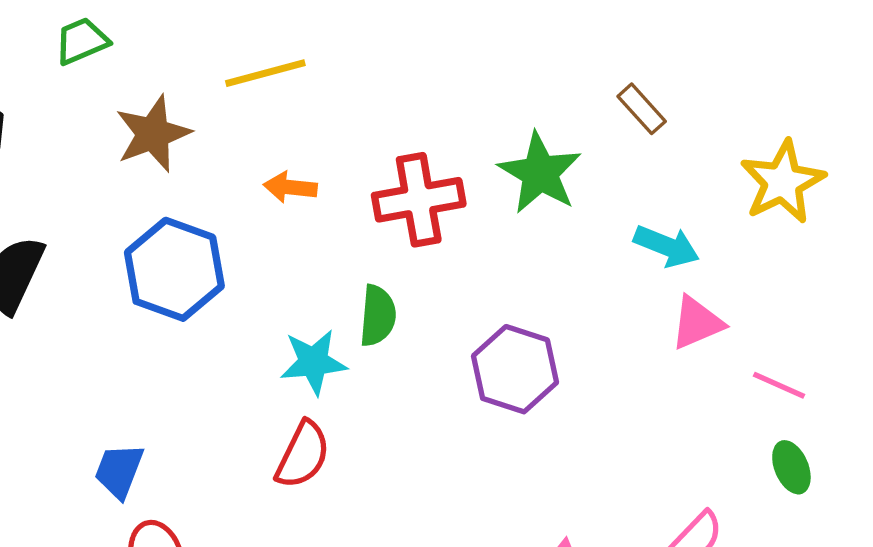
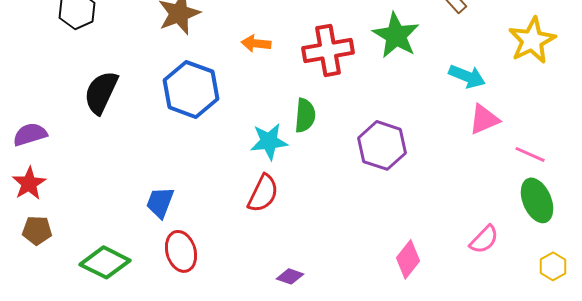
green ellipse: (791, 467) -> (537, 200), size x1.5

